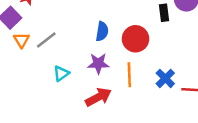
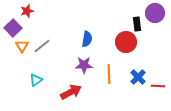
red circle: (136, 39) -> (126, 42), moved
cyan triangle: (61, 73) -> (36, 80), moved
red arrow: (98, 97) -> (71, 92), moved

